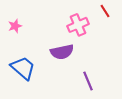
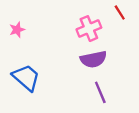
purple semicircle: (62, 52) -> (93, 59), moved

